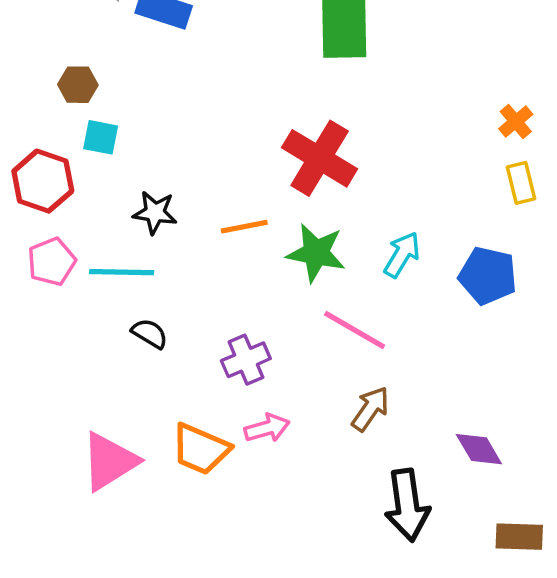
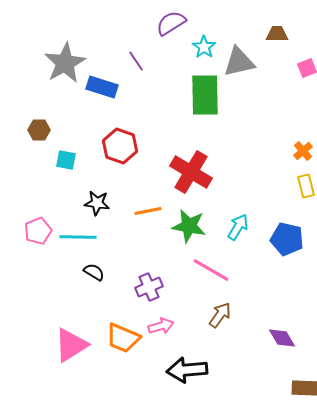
brown hexagon: (78, 85) -> (39, 130), moved
red hexagon: (43, 181) -> (120, 146), moved
black arrow: (407, 505) -> (187, 370), moved, turned 93

